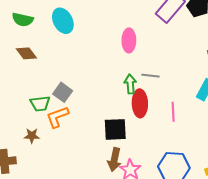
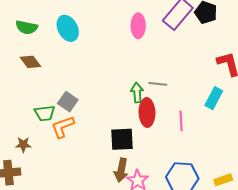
pink ellipse: (129, 40) -> (138, 26), moved
brown star: (32, 136) -> (23, 145), moved

